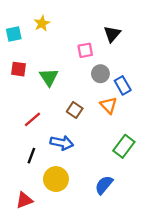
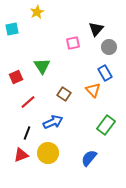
yellow star: (42, 23) -> (37, 12), moved
red square: (18, 69) -> (16, 77), moved, turned -32
gray circle: (100, 74) -> (109, 47), moved
blue arrow: (62, 143) -> (53, 122), turned -36
red triangle: (24, 200) -> (21, 155), moved

